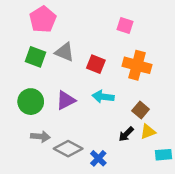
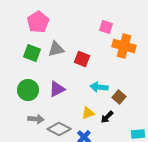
gray triangle: (65, 52) -> (56, 49), turned -36
orange cross: (137, 65) -> (124, 46), moved
cyan arrow: (103, 97) -> (99, 87), moved
yellow triangle: (148, 132) -> (88, 113), moved

